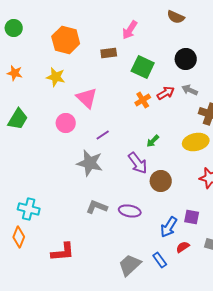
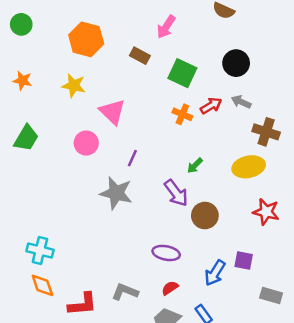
brown rectangle: (109, 53) -> (140, 56), turned 35
orange cross: (143, 100) -> (182, 114), turned -35
purple line: (103, 135) -> (132, 158), turned -32
gray L-shape: (97, 207) -> (125, 292), moved
orange diamond: (19, 237) -> (42, 285), moved, turned -40
red semicircle: (183, 247) -> (170, 288), moved

